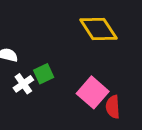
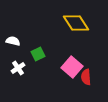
white cross: (23, 84) -> (18, 68), moved

